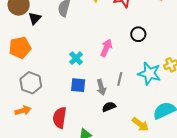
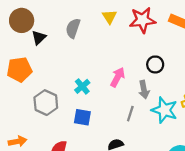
gray hexagon: (31, 83) -> (46, 103), moved
gray arrow: (101, 87) -> (144, 90), moved

